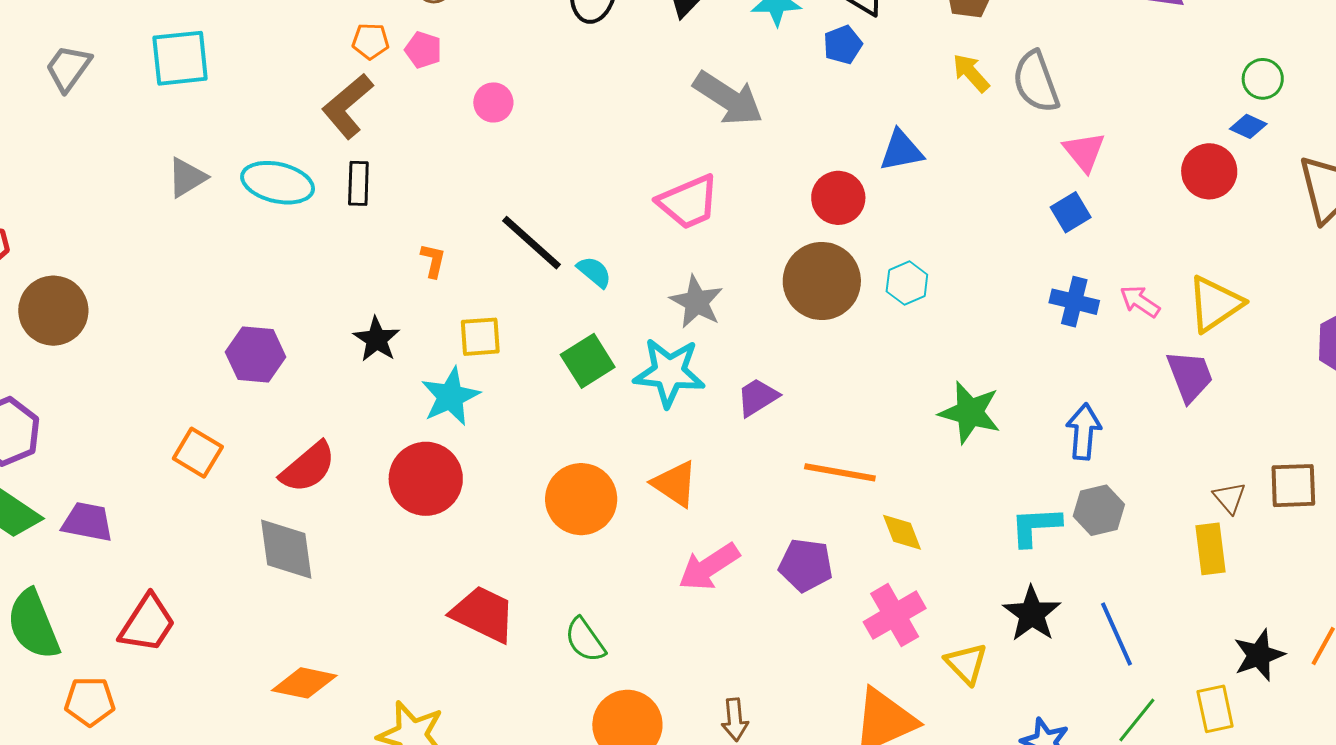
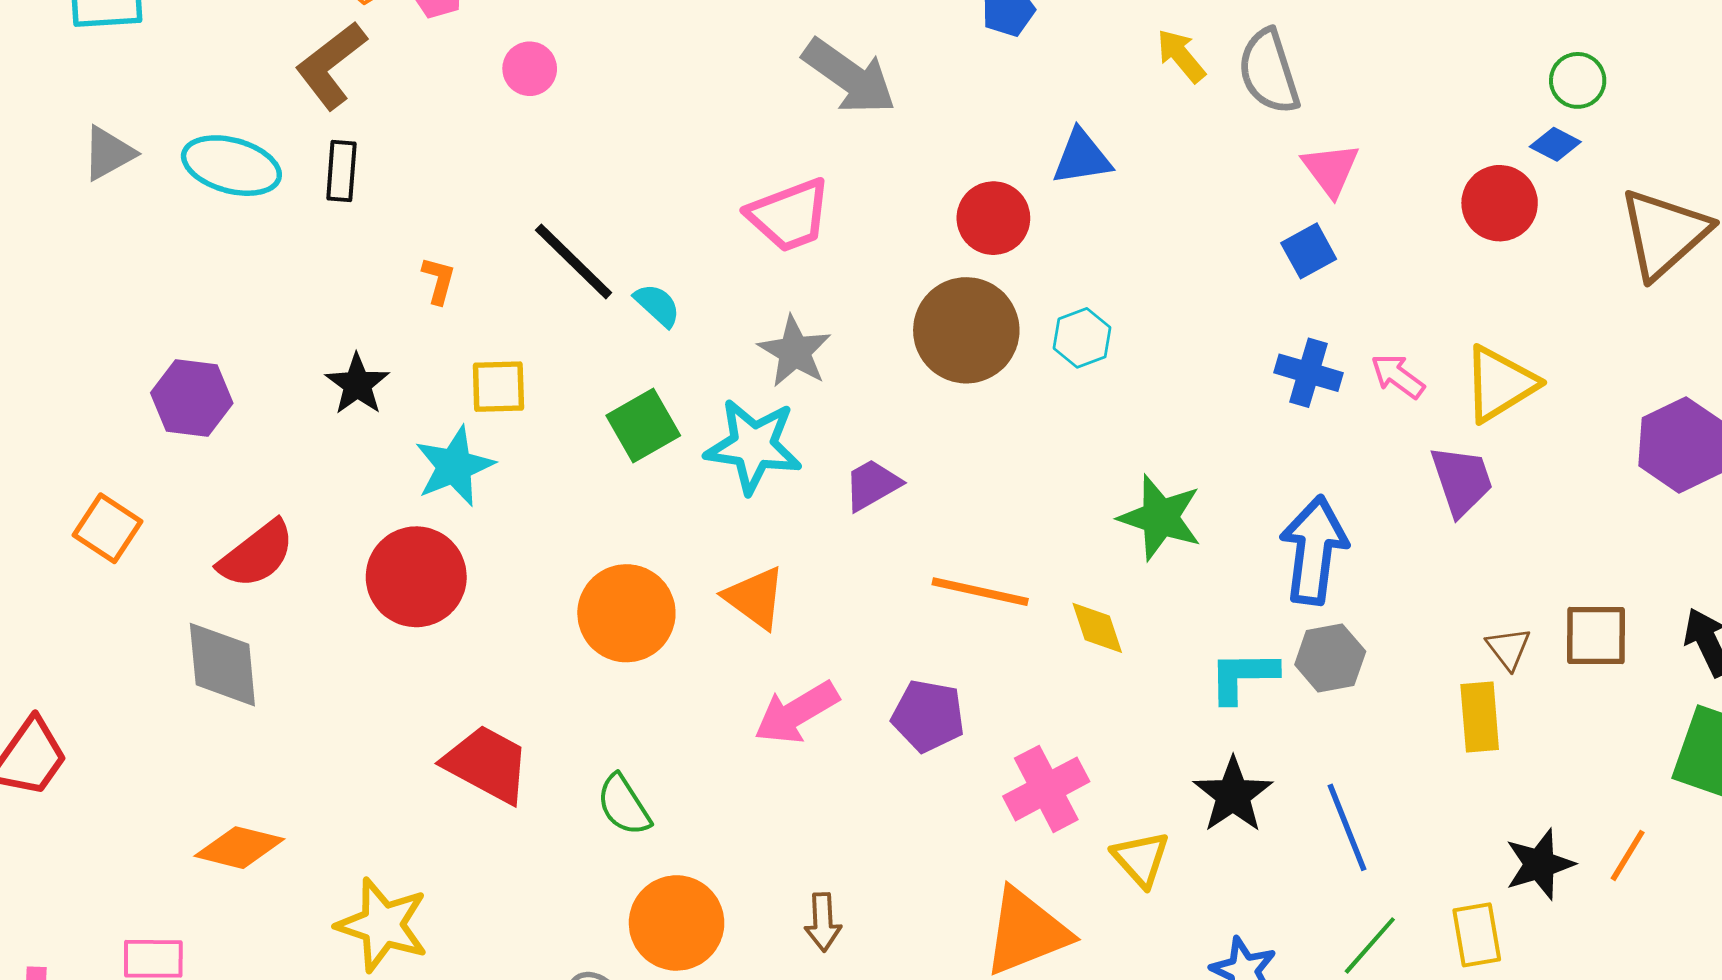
blue arrow: (1084, 432) -> (1314, 550), size x1.4
yellow diamond: (902, 532) -> (1097, 628), moved

